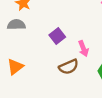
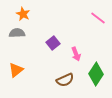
brown semicircle: (69, 67) -> (65, 80), moved

